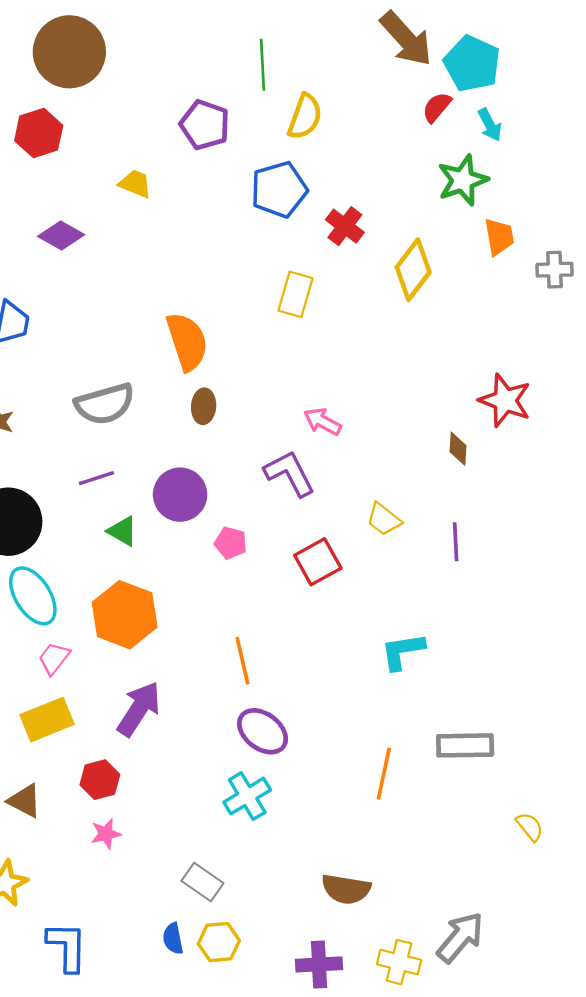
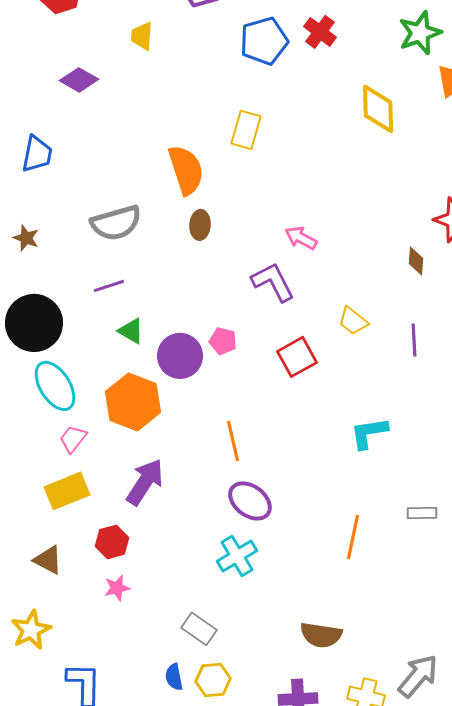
yellow trapezoid: (135, 184) -> (142, 36), turned -108
red cross: (345, 226) -> (320, 32), moved
yellow diamond: (413, 270) -> (378, 109), turned -39
yellow rectangle: (295, 294) -> (246, 130), moved
purple circle: (180, 495) -> (180, 356), moved
gray rectangle: (465, 745) -> (422, 513), size x0.6

